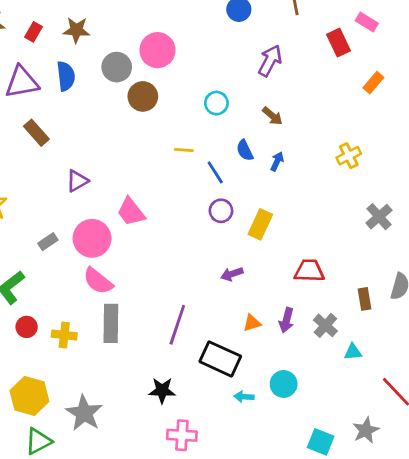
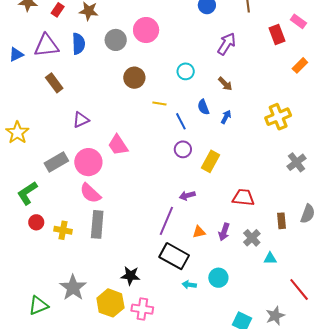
brown circle: (143, 96) -> (134, 78), moved
yellow cross: (349, 156) -> (278, 117), size x1.4
gray rectangle: (48, 242) -> (56, 162), size x1.6
purple line: (177, 325) -> (166, 221), moved
yellow hexagon: (29, 396) -> (110, 303), moved

